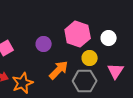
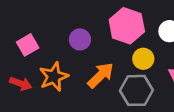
orange star: (23, 83) -> (54, 77), moved

